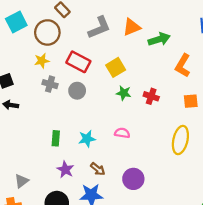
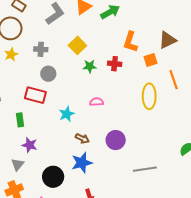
red rectangle: (78, 62) -> (35, 95), moved
orange L-shape: (183, 66) -> (130, 42), moved
gray cross: (50, 84) -> (41, 49), moved
green rectangle: (56, 138) -> (20, 120), moved
purple star: (65, 170) -> (30, 145), moved

